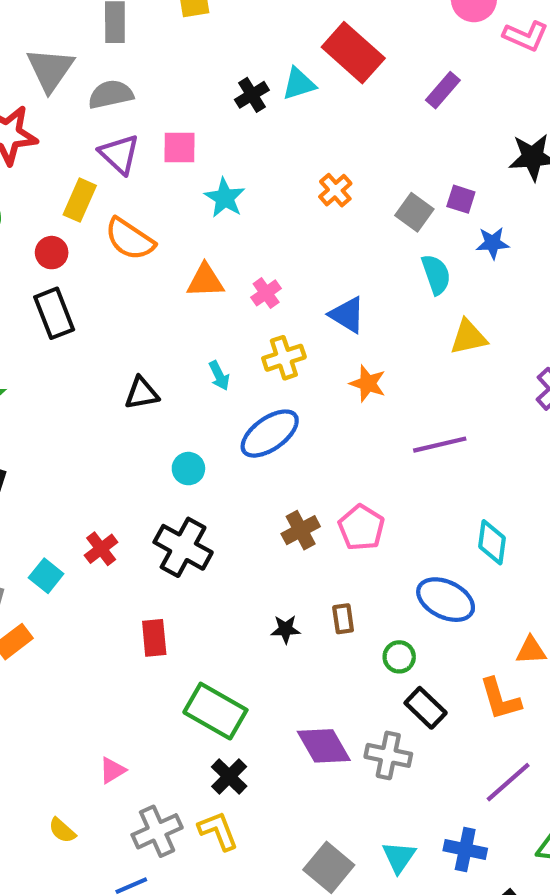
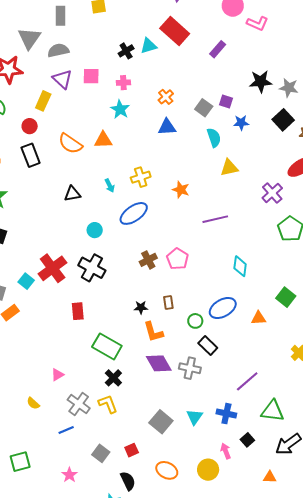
cyan star: (225, 198) -> (120, 109), moved
orange semicircle: (130, 239) -> (70, 144), moved
pink cross: (266, 293) -> (123, 83), moved, turned 32
blue triangle: (347, 315) -> (167, 127), moved, turned -36
red cross: (101, 549) -> (53, 268), size x1.8
blue ellipse: (446, 600) -> (223, 308), moved, turned -56
orange L-shape: (500, 699) -> (153, 332), moved
gray cross: (157, 831) -> (79, 404), turned -30

